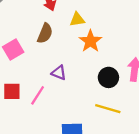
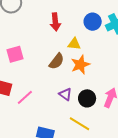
brown semicircle: (45, 33) -> (57, 61), moved
purple triangle: (59, 73) -> (65, 94), moved

